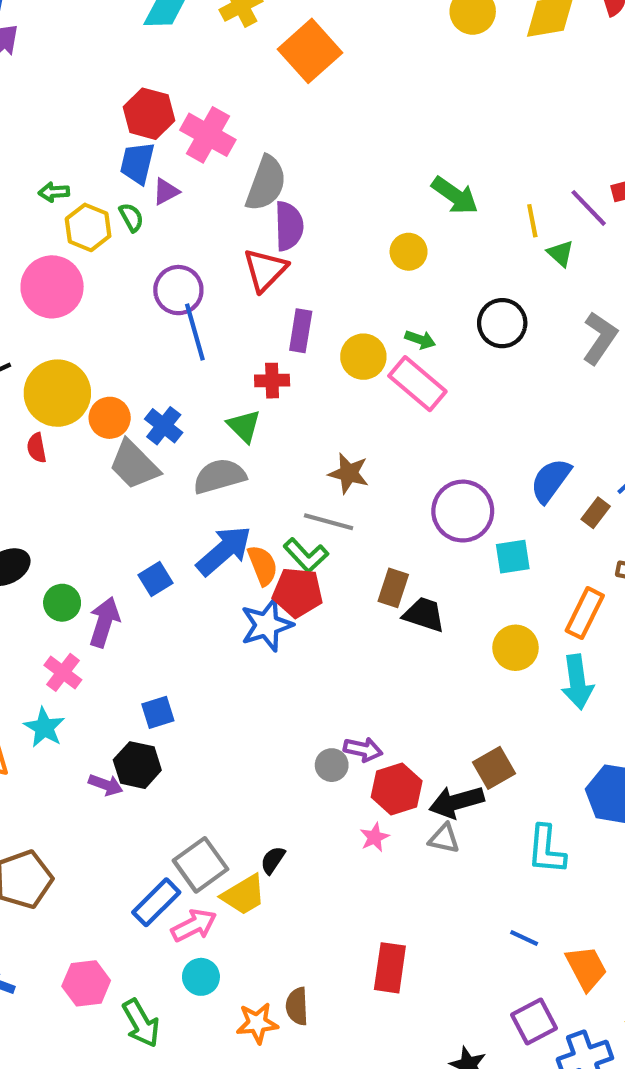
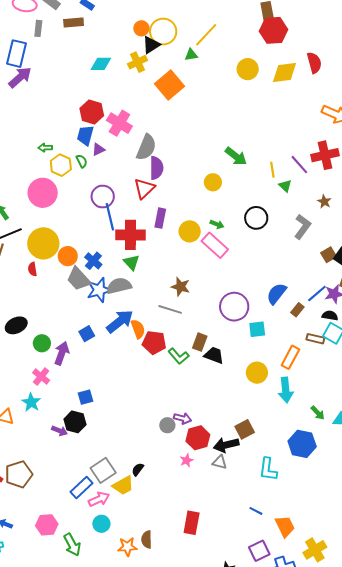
red cross: (272, 381) -> (130, 235), moved, size x1.8
green L-shape: (306, 555) -> (178, 356), moved
blue star: (267, 625) -> (99, 290), moved

